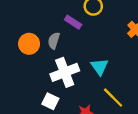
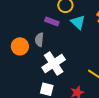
cyan triangle: (100, 67) -> (78, 22), moved

